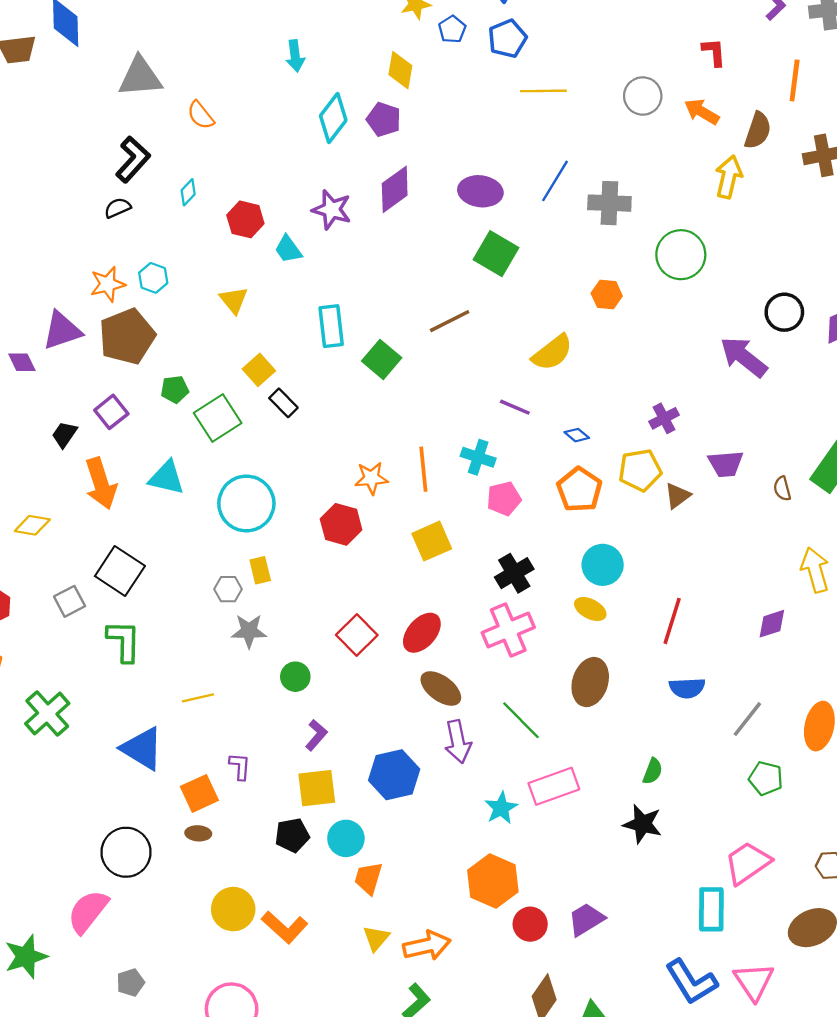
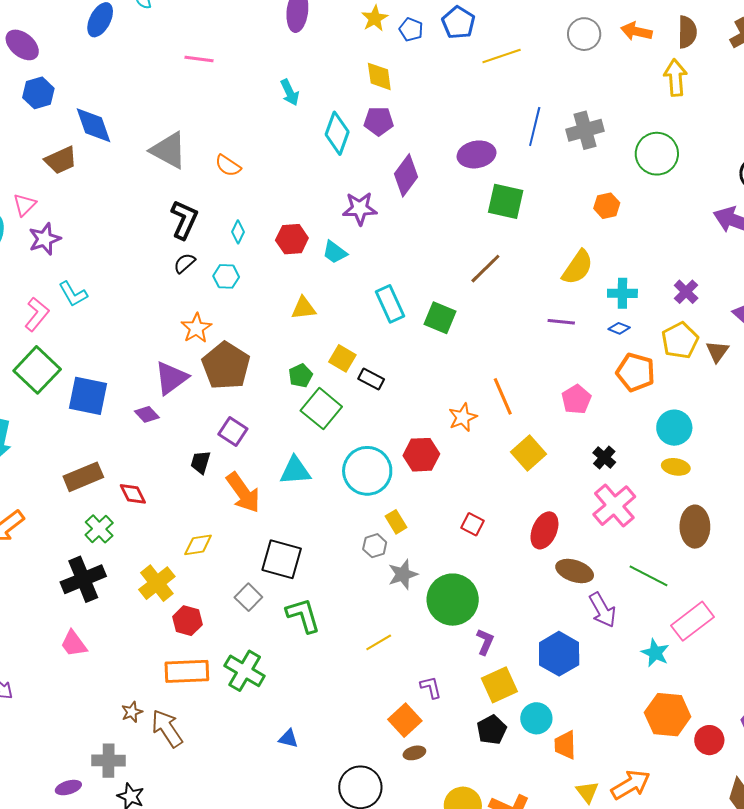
gray triangle: (140, 77) -> (169, 150), turned 51
cyan hexagon: (153, 278) -> (226, 276), moved
yellow triangle: (234, 300) -> (303, 308), turned -40
green pentagon: (175, 389) -> (301, 376), moved
cyan cross: (478, 457) -> (622, 293), moved
red hexagon: (341, 524) -> (421, 455), moved
black cross: (514, 573) -> (604, 458), size x0.7
red square: (357, 635) -> (472, 524), moved, size x0.7
green circle: (295, 677) -> (453, 600), size x2.0
green cross: (47, 714) -> (245, 671), moved
blue triangle: (142, 749) -> (288, 739), moved, size x0.5

